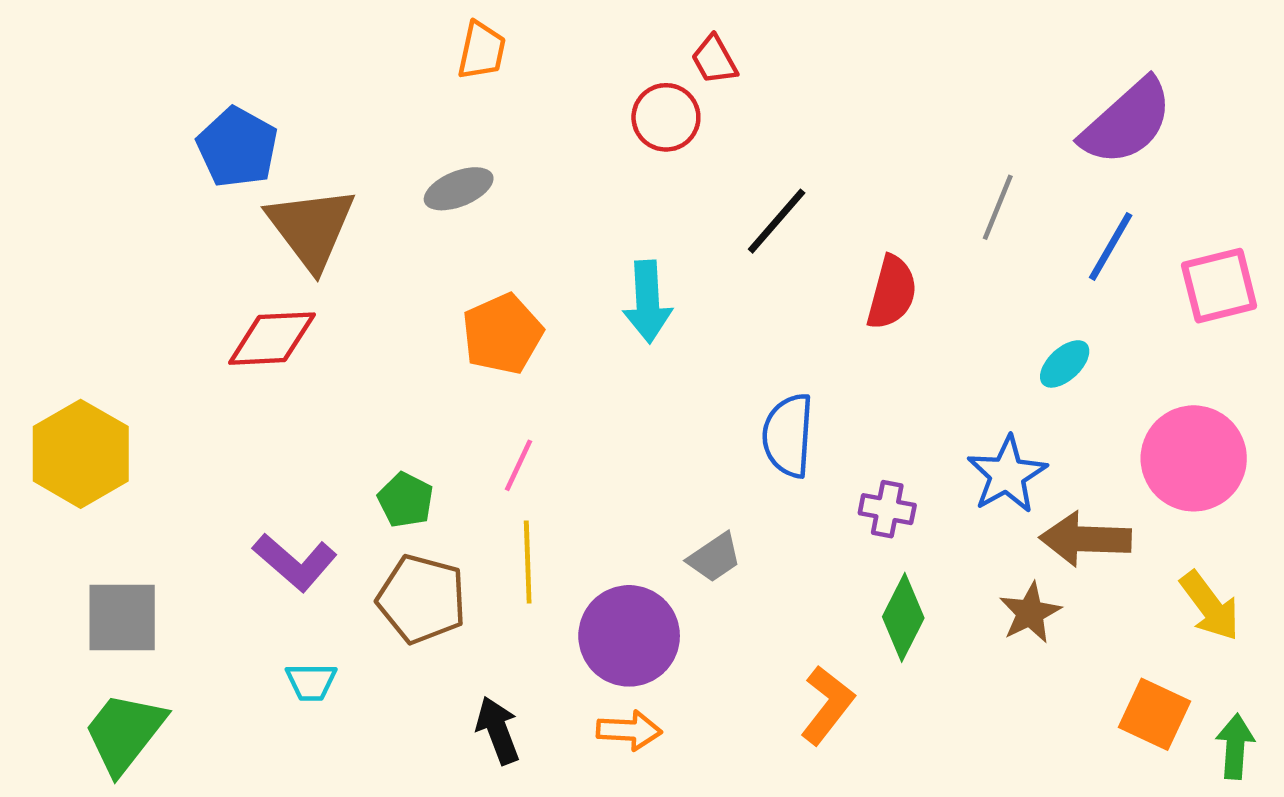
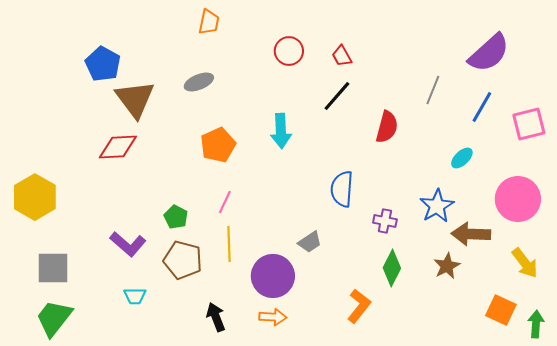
red trapezoid: (714, 60) -> (342, 56), moved

